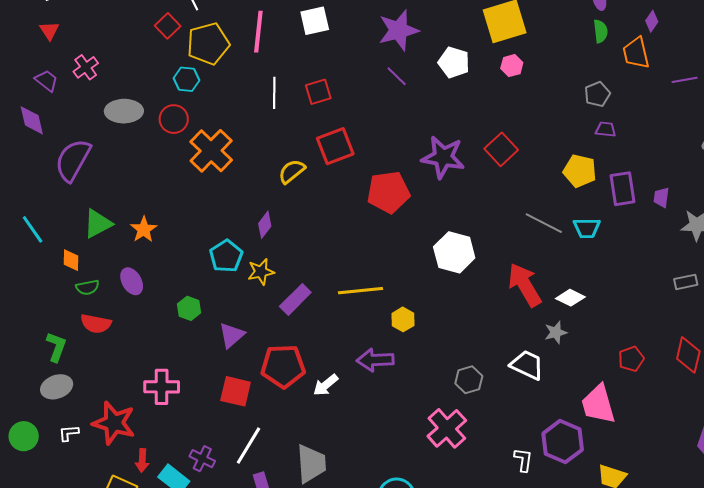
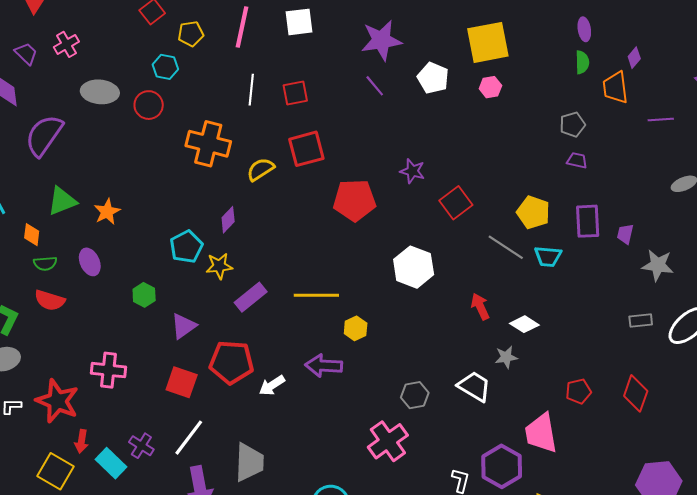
yellow pentagon: (208, 44) -> (191, 34), size x0.6
red square: (501, 149) -> (456, 203), moved
orange cross: (211, 151) -> (208, 144), moved, turned -36
purple star: (443, 157) -> (412, 171), size x0.6
yellow pentagon: (580, 171) -> (533, 212), moved
red arrow: (525, 285) -> (480, 307), size x0.6

